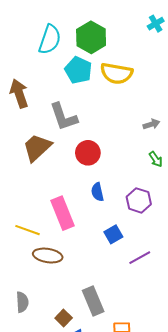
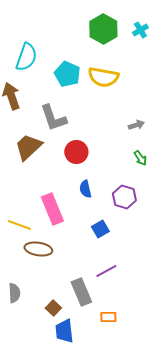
green hexagon: (91, 37) -> (103, 29), moved
cyan semicircle: (50, 39) -> (26, 57), moved
purple line: (140, 258) -> (106, 271), moved

